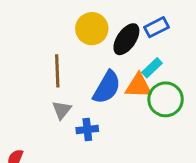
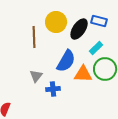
blue rectangle: (157, 27) -> (99, 21), turned 42
brown line: (57, 71) -> (34, 37), moved
orange triangle: (138, 86) -> (83, 74), moved

